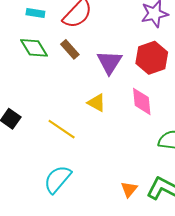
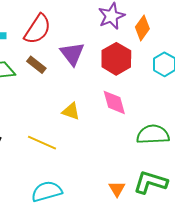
purple triangle: (109, 62) -> (72, 54), moved
cyan semicircle: (57, 179) -> (47, 191), turned 44

